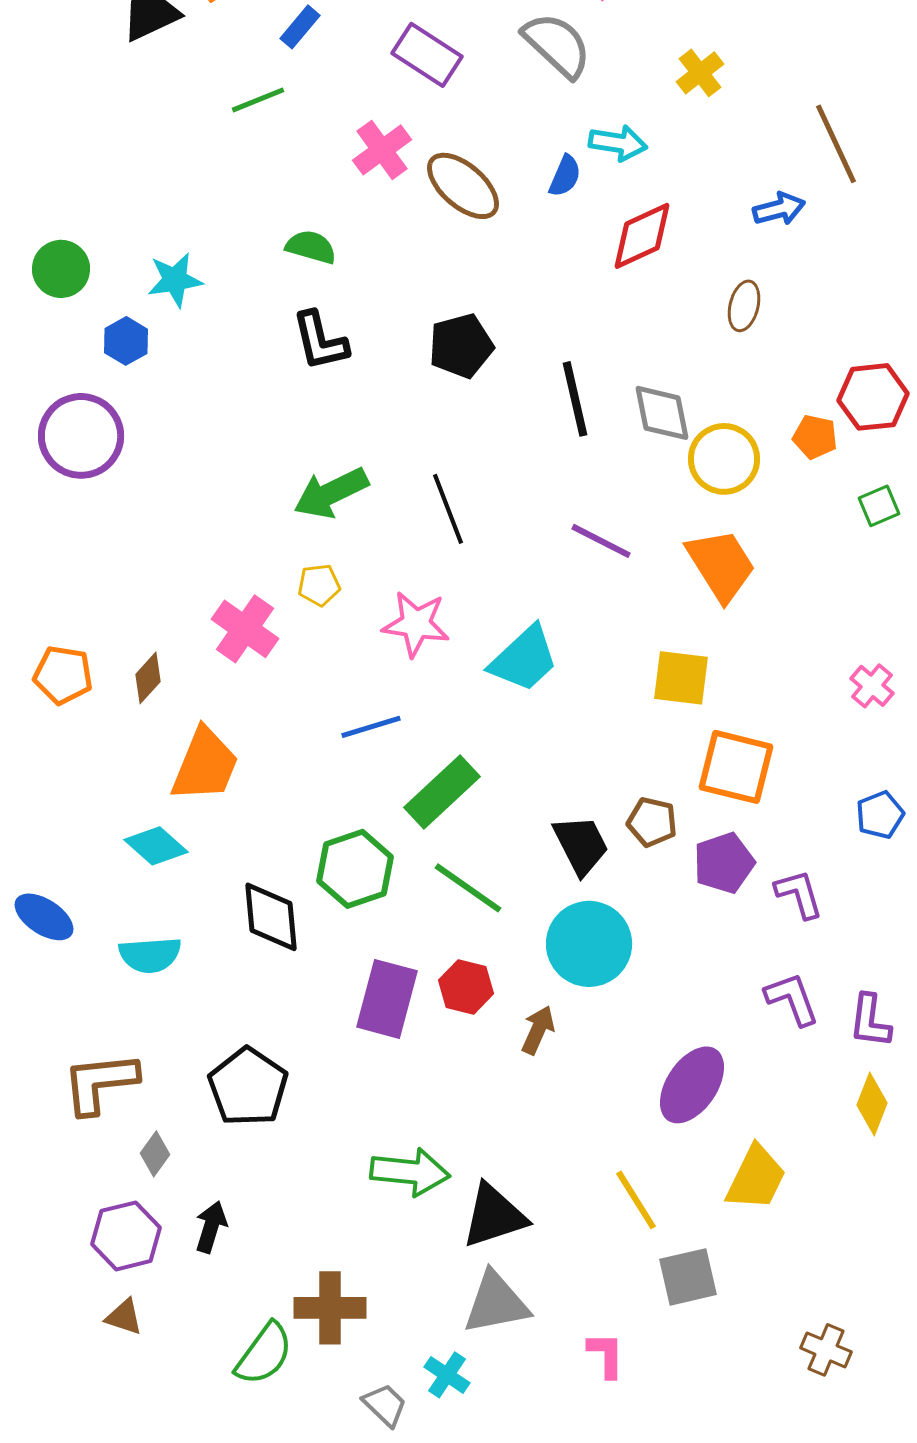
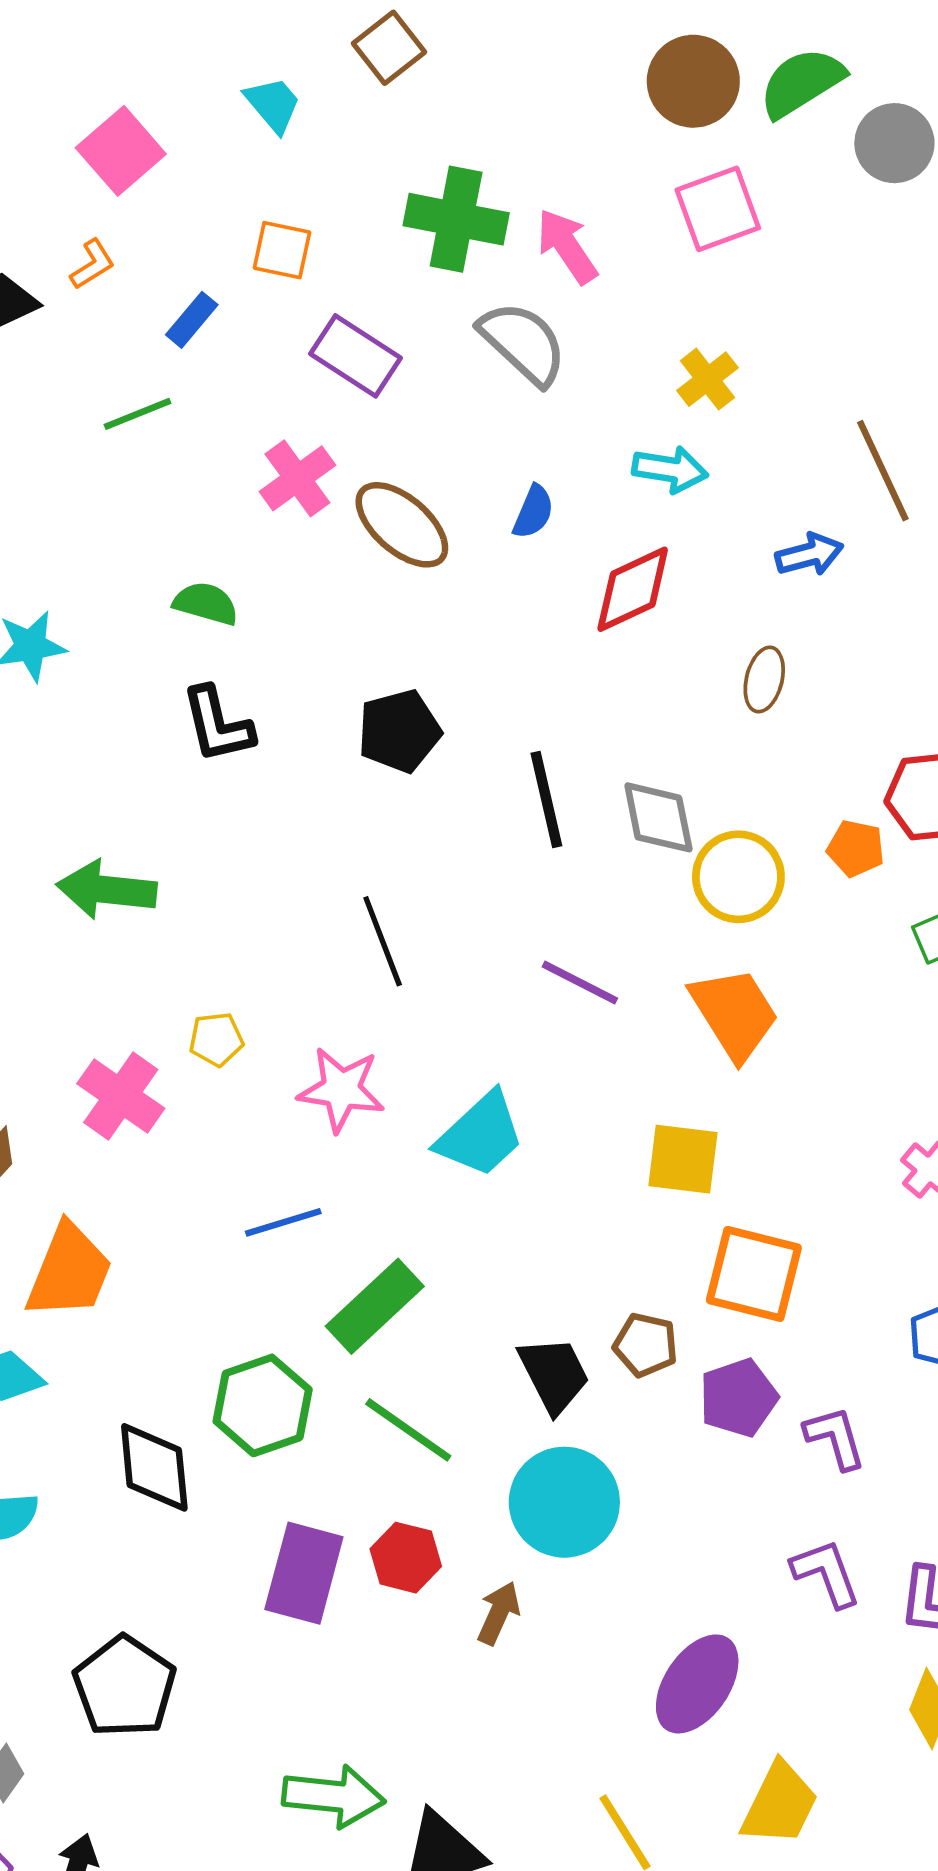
cyan arrow: (618, 143) -> (670, 469), moved
green arrow: (331, 493) -> (107, 890), moved, turned 32

